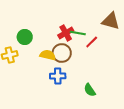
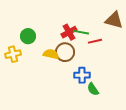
red line: (92, 42) -> (95, 41), turned 32
blue cross: (58, 76) -> (82, 75), moved

